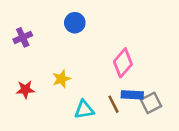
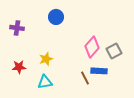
purple cross: (23, 37) -> (17, 28), turned 32
gray square: (151, 103) -> (114, 51), moved
cyan triangle: (84, 110) -> (45, 82), moved

